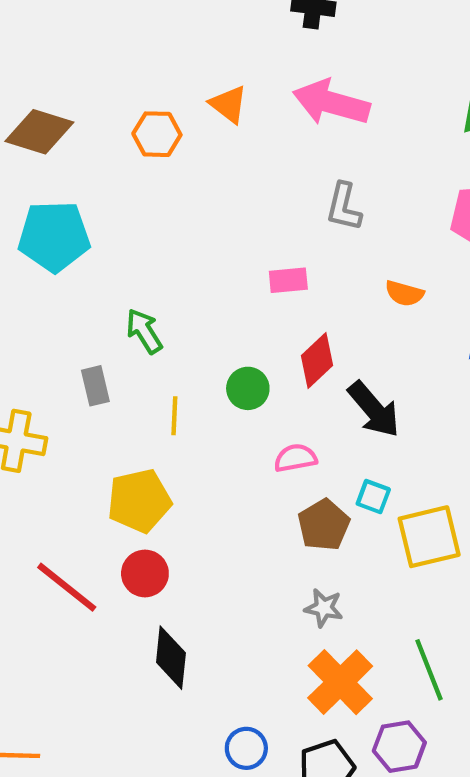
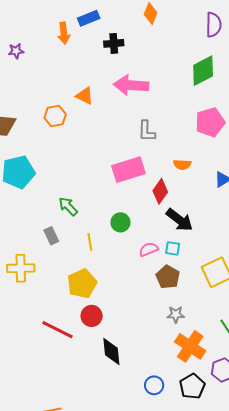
pink rectangle: (288, 280) -> (128, 170), size x1.8
red diamond: (317, 360) -> (160, 191), moved
cyan square: (373, 497) -> (173, 248), moved

